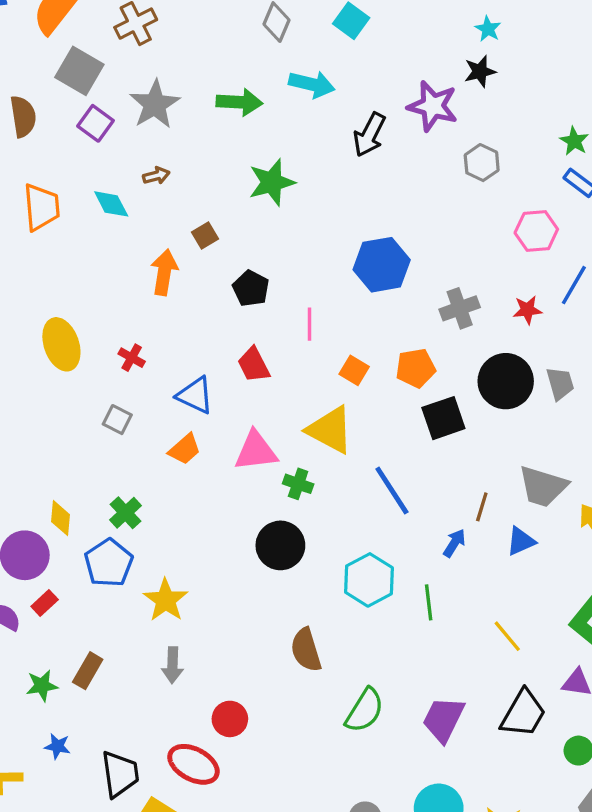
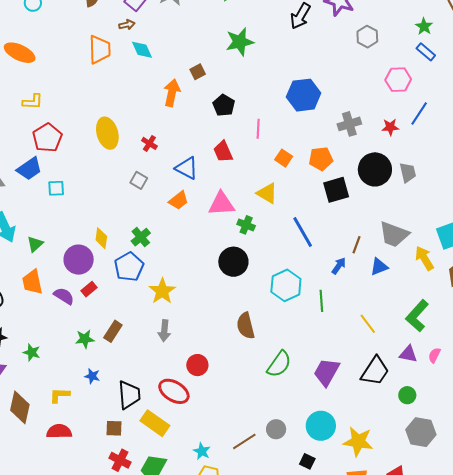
brown arrow: (156, 176) -> (127, 25), moved
yellow triangle: (330, 430) -> (267, 193), size x0.7

